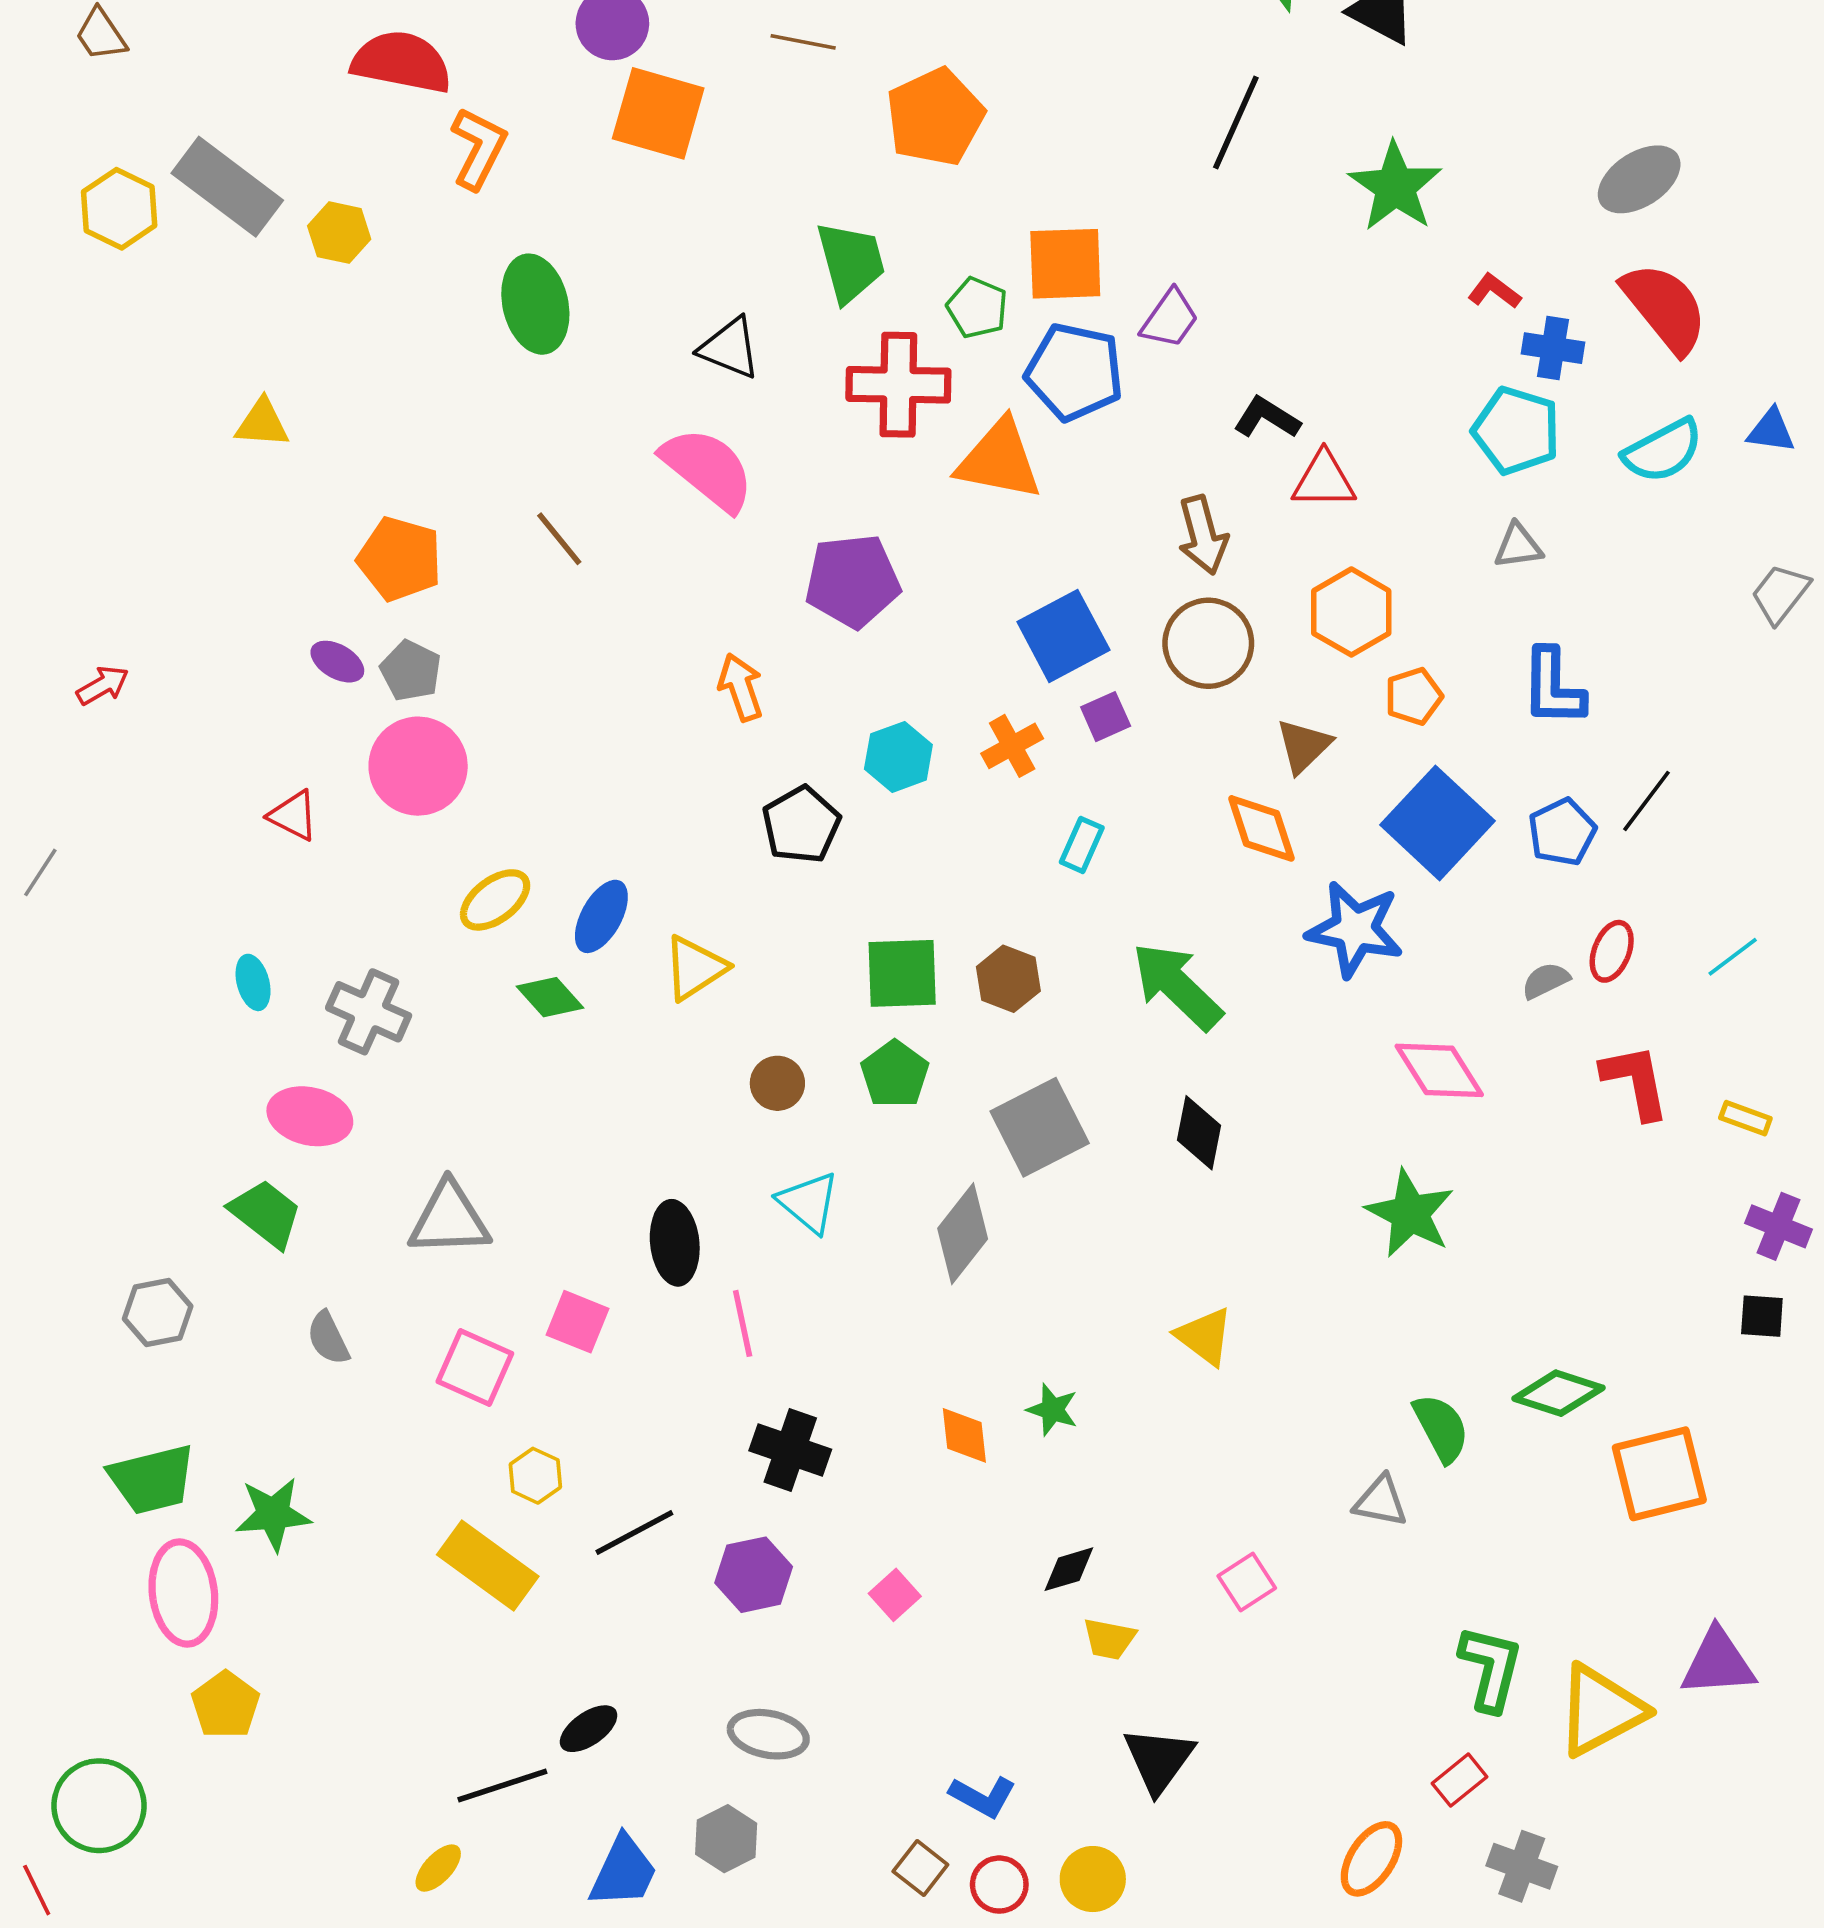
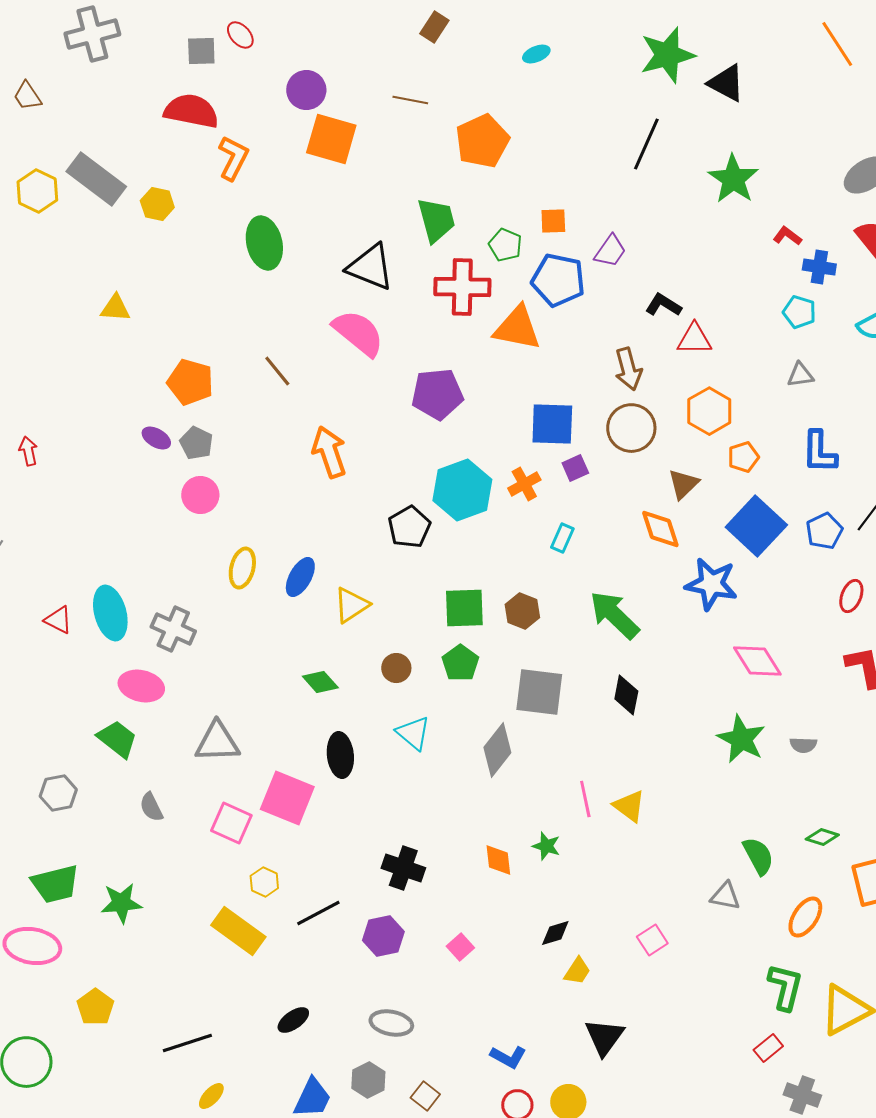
orange square: (1065, 264) -> (553, 221), size x0.6
black triangle: (730, 348) -> (370, 267), size x1.4
cyan pentagon: (1516, 431) -> (799, 312), size x0.7
blue square: (1063, 636) -> (552, 424), turned 30
red arrow: (103, 685) -> (28, 451), turned -72
orange arrow: (741, 687) -> (329, 452), moved, size x1.4
cyan hexagon: (898, 757) -> (462, 490), size x1.6
pink circle: (418, 766) -> (200, 495), size x0.7
red triangle: (293, 816) -> (58, 620), moved
yellow ellipse: (495, 900) -> (242, 568), turned -39
gray semicircle: (1546, 981) -> (803, 745), moved, turned -152
cyan ellipse: (253, 982) -> (110, 613), size x1.8
green diamond: (550, 997) -> (320, 682), moved
gray square: (1040, 1127) -> (539, 692), turned 34
pink square: (578, 1322) -> (287, 798), size x1.6
pink line: (743, 1323) -> (585, 799), moved
green diamond: (1558, 1393) -> (822, 837), size x0.7
pink ellipse: (183, 1593) -> (32, 946), moved, turned -74
yellow trapezoid: (1109, 1639) -> (577, 971), turned -68
black line: (502, 1786) -> (187, 1043), moved
orange ellipse: (1371, 1859) -> (805, 917), moved
brown square: (920, 1868) -> (425, 1096), moved

